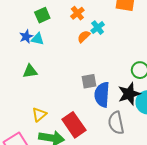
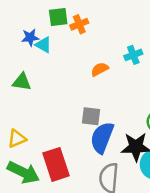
orange cross: (77, 13) -> (79, 24), moved
cyan cross: (98, 28) -> (133, 55), moved
orange semicircle: (84, 37) -> (100, 69), moved

